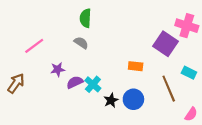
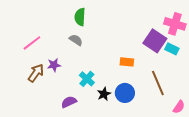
cyan rectangle: (189, 73) -> (172, 49), moved
purple semicircle: (75, 82) -> (69, 102), moved
brown arrow: (16, 83) -> (36, 73), moved

